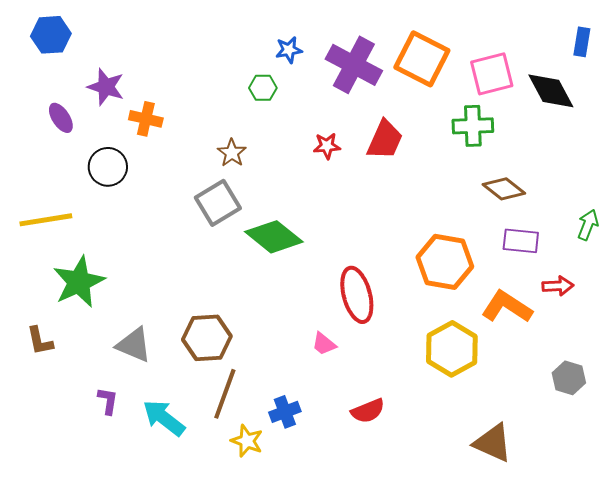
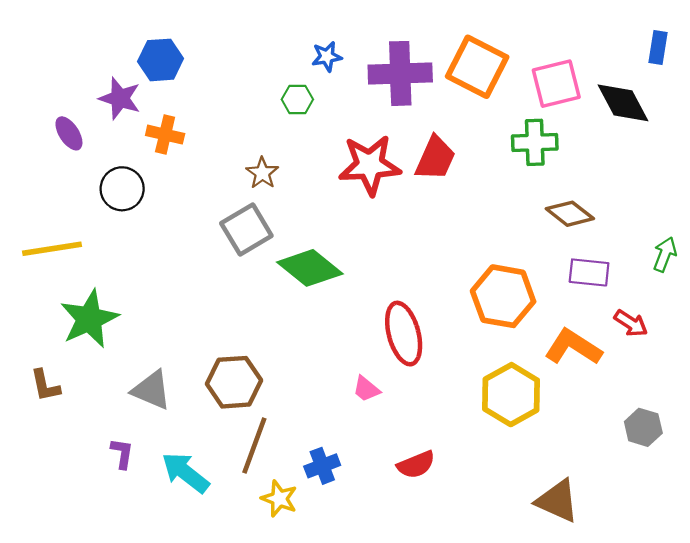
blue hexagon: (51, 35) -> (161, 60), moved
purple cross: (354, 65) -> (400, 73), turned -30
red star: (327, 146) -> (370, 165), size x2.0
red arrow: (558, 286) -> (631, 323), turned 36

